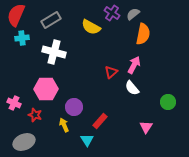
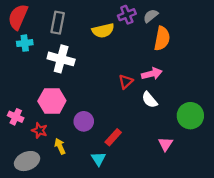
purple cross: (112, 13) -> (127, 15), turned 35
gray rectangle: (51, 20) -> (58, 23), turned -48
yellow semicircle: (91, 27) -> (103, 31), turned -42
pink arrow: (134, 65) -> (152, 74), turned 48
green circle: (168, 102) -> (190, 116), size x1.5
yellow arrow: (64, 125) -> (60, 146), moved

